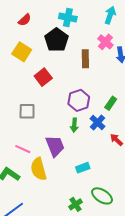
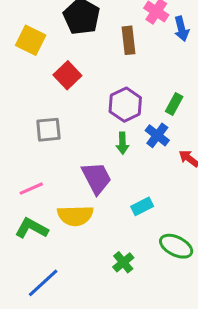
pink line: (23, 149) -> (31, 189), moved, turned -42
yellow semicircle: (39, 169) -> (75, 216), turned -70
green cross: (75, 204) -> (123, 262), moved

